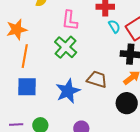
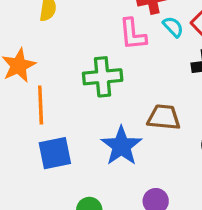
pink L-shape: (70, 20) -> (133, 34), moved
green cross: (66, 47) -> (103, 77), turned -35

